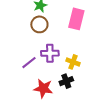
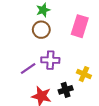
yellow cross: (73, 62) -> (84, 74), moved

